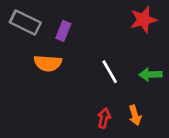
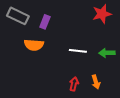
white line: (110, 72) -> (78, 51), turned -54

